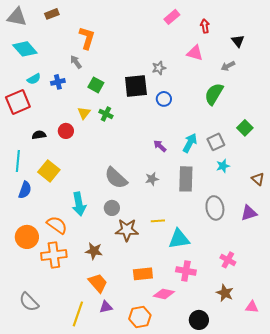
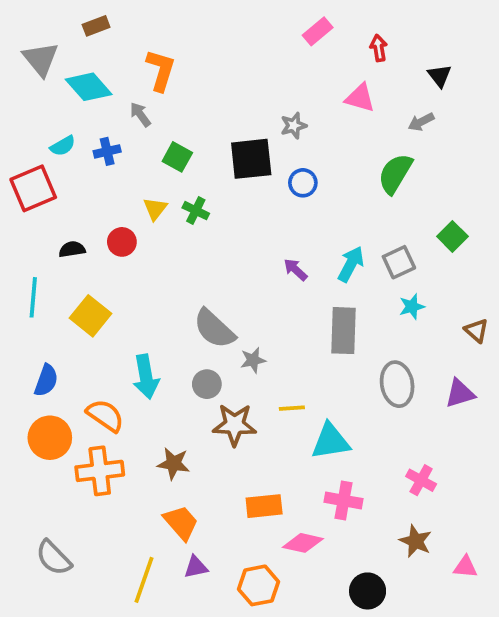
gray triangle: (17, 17) -> (41, 59), moved, turned 40
cyan diamond: (25, 49) -> (89, 87), moved
gray star: (152, 179) -> (253, 360), moved
blue semicircle: (25, 190) -> (46, 380), moved

